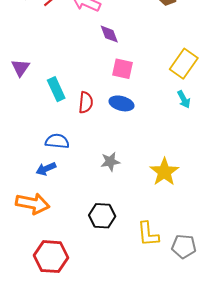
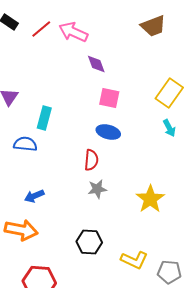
cyan rectangle: (56, 89) -> (44, 118), turned 40
red semicircle: (86, 102) -> (91, 160), moved
blue semicircle: (57, 141) -> (25, 144), moved
yellow L-shape: (148, 234) -> (134, 260), turned -60

